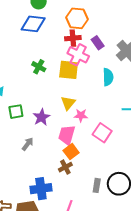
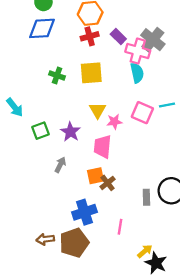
pink cross: (78, 55) -> (138, 51), moved
pink square: (102, 133) -> (142, 113), moved
orange square: (71, 152) -> (96, 176), moved, turned 35

